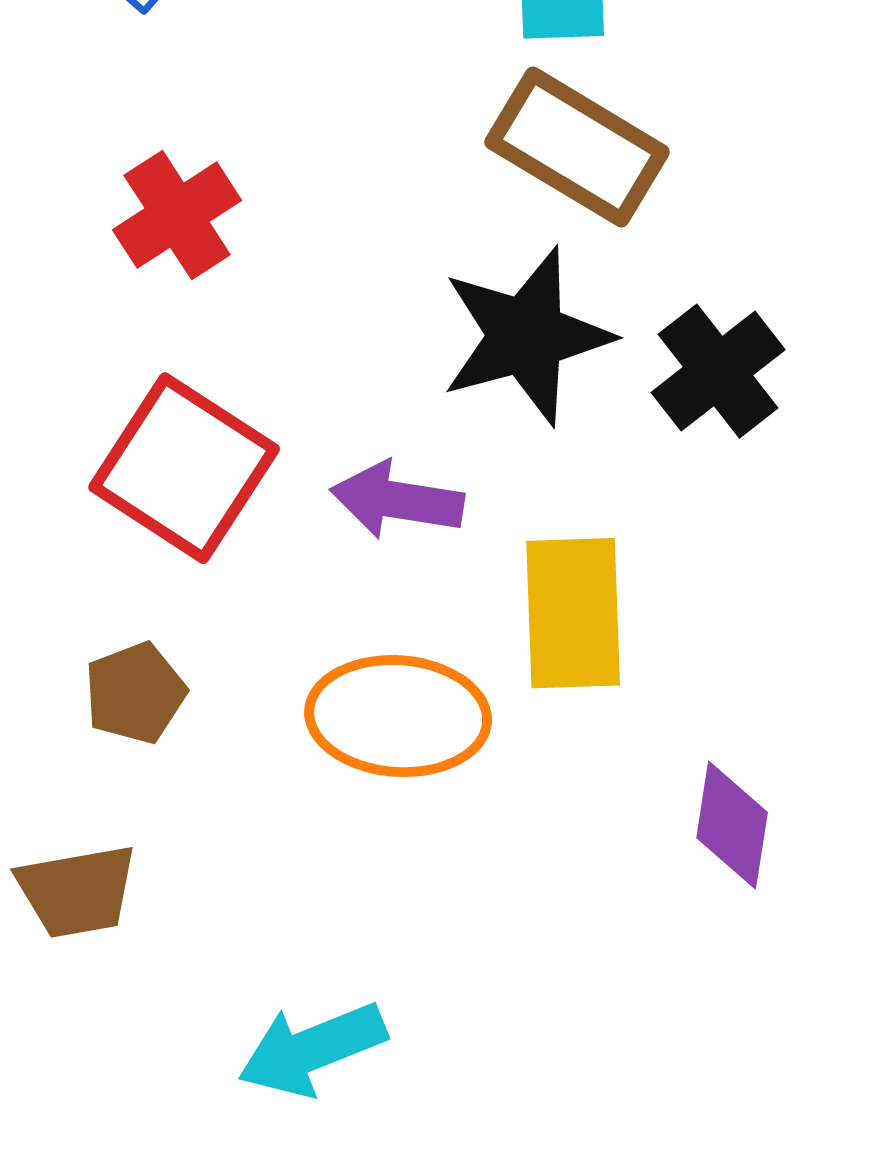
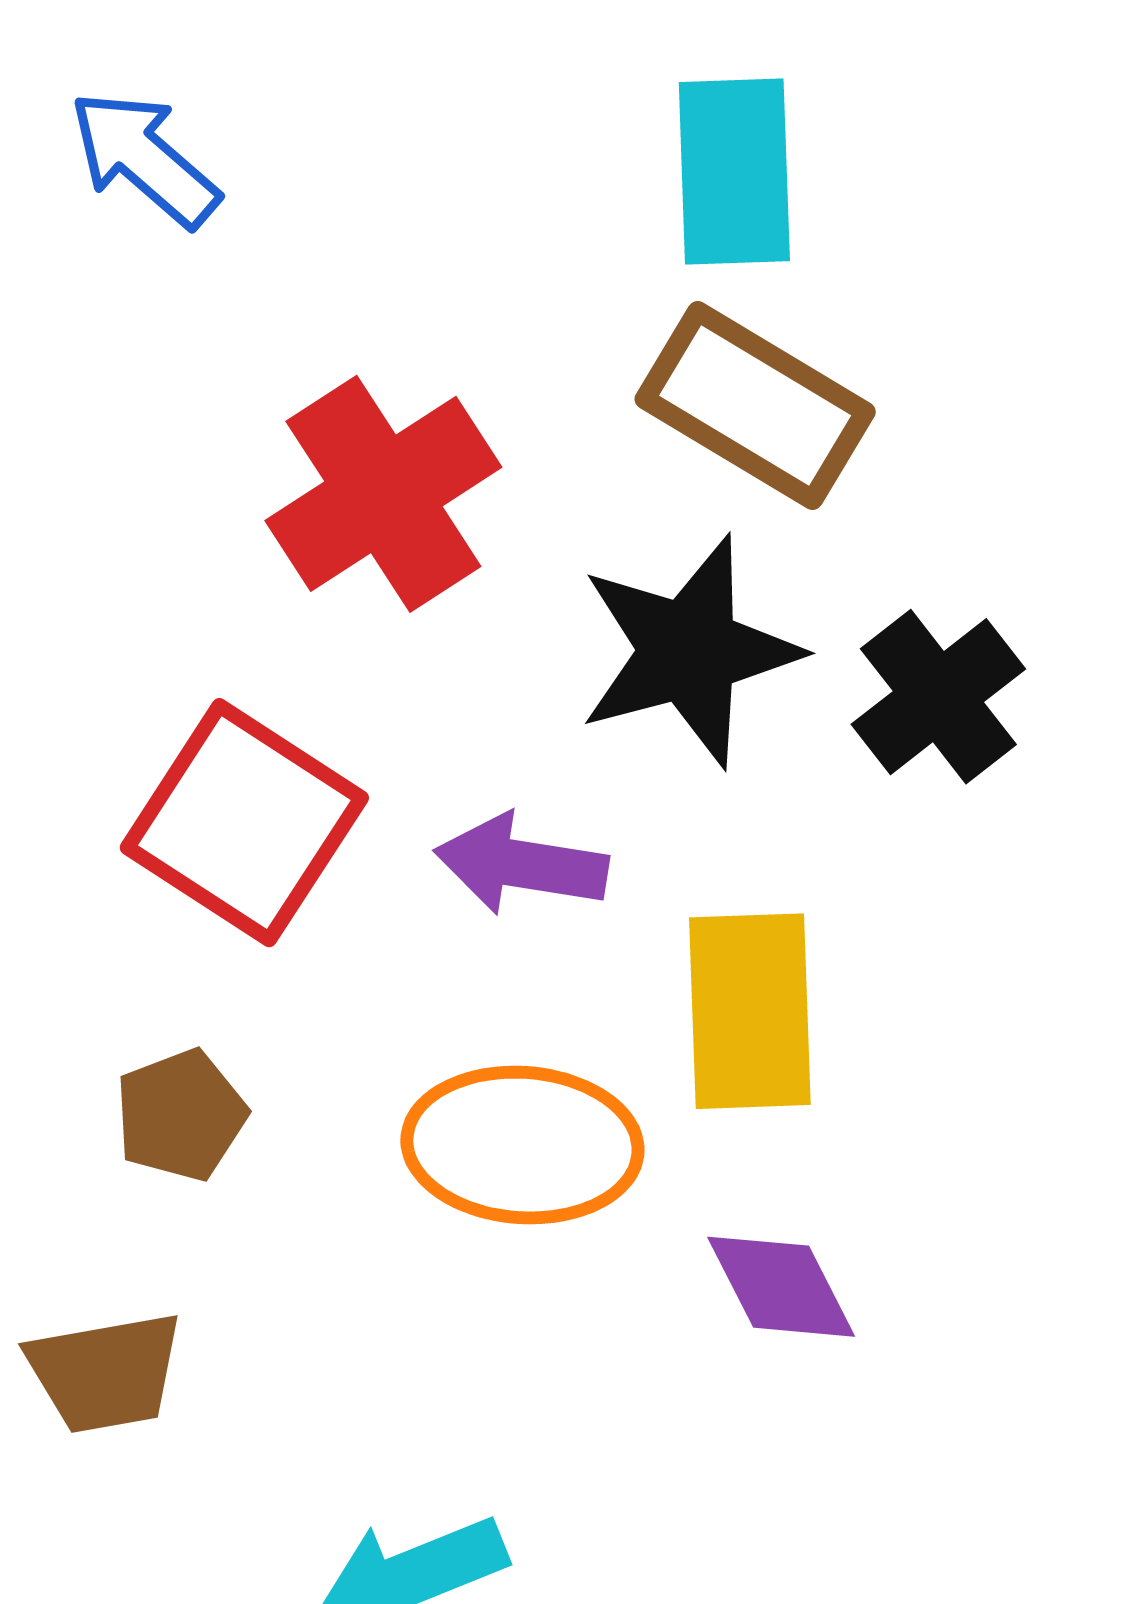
red cross: (177, 215) -> (383, 494), moved, size x1.4
purple diamond: (732, 825) -> (781, 1287), moved, turned -36

